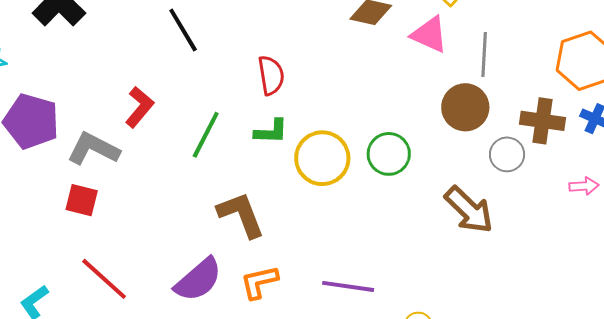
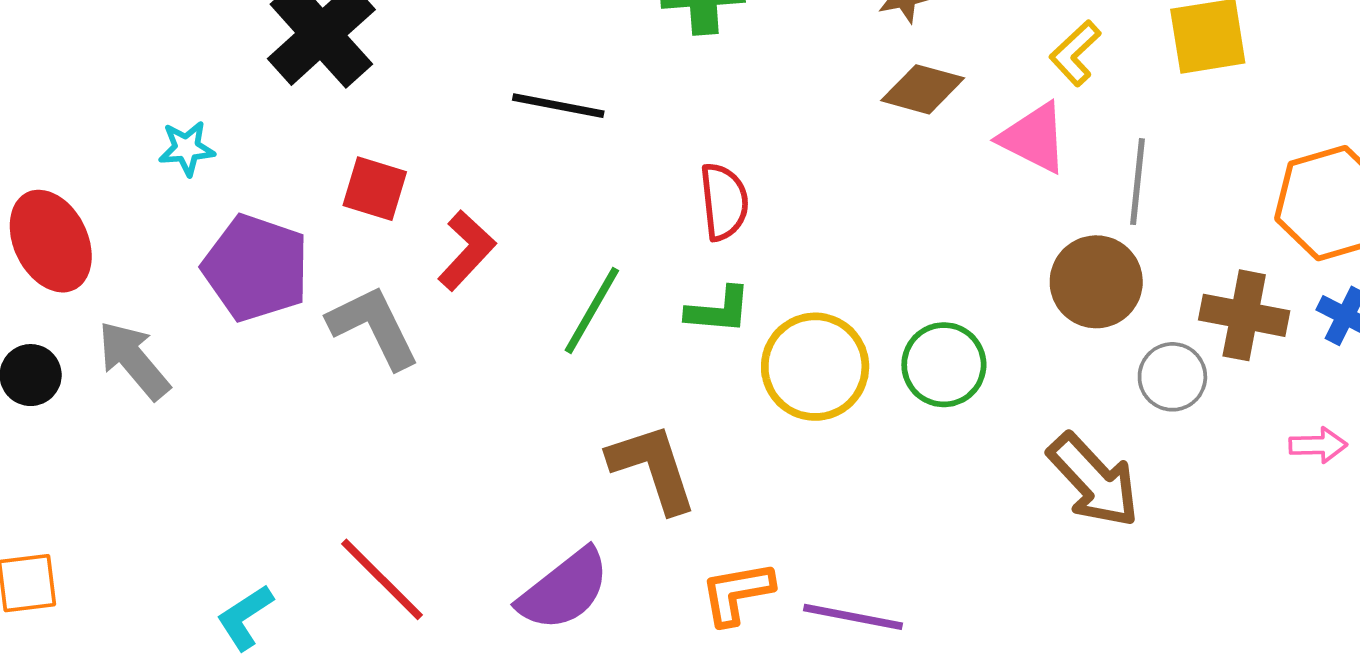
black line: (183, 30) -> (558, 106), turned -51
gray L-shape: (93, 149) -> (374, 327), turned 34
red square: (82, 200) -> (375, 189), moved
orange L-shape: (259, 282) -> (737, 593), moved

